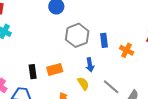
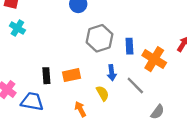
orange cross: (127, 50) -> (154, 59), size x1.5
gray line: (111, 87) -> (135, 85), moved

